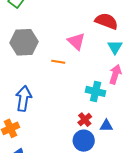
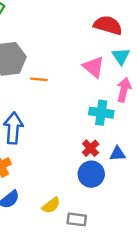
pink triangle: (76, 41) -> (93, 67), moved
orange line: (58, 62) -> (39, 79), moved

